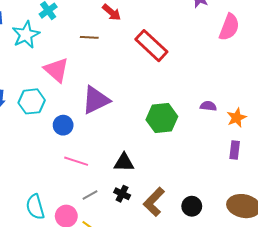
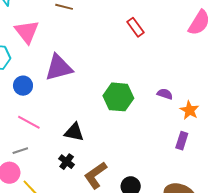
red rectangle: (151, 46) -> (136, 27), moved, size x0.6
orange star: (237, 118) -> (189, 110), turned -30
gray line: (90, 195) -> (20, 151), moved

